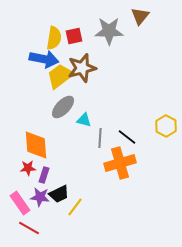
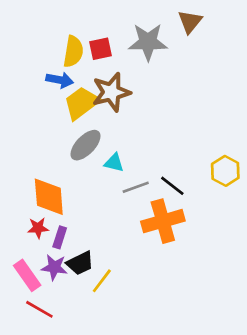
blue arrow: (44, 59) -> (60, 80), size x0.7
gray line: (100, 138) -> (136, 187), turned 66

